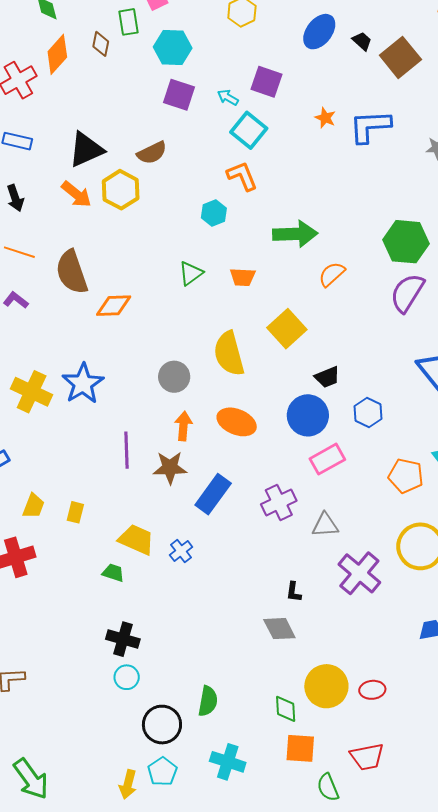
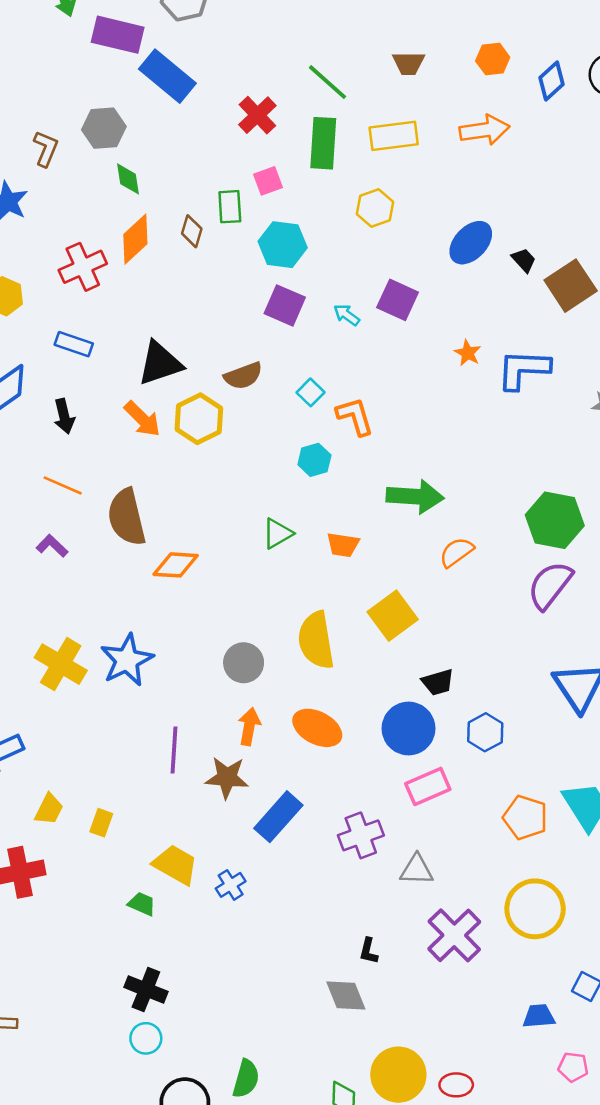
cyan square: (249, 130) -> (311, 392), moved, size x0.6

